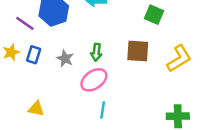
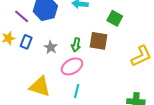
green square: (154, 15) -> (115, 18), moved
brown square: (138, 51) -> (99, 41), moved
yellow triangle: (36, 109) -> (40, 86), moved, size x1.6

